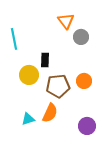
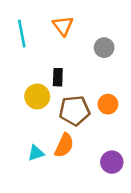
orange triangle: (66, 21) -> (63, 26), moved
cyan line: (14, 39) -> (22, 33), moved

